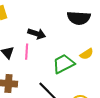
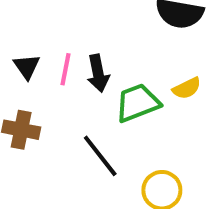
black arrow: (37, 34) -> (98, 73), moved, turned 54

